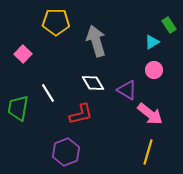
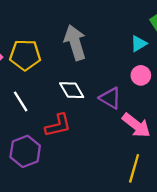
yellow pentagon: (56, 22) -> (25, 55), moved
purple hexagon: (66, 152) -> (25, 151), moved

